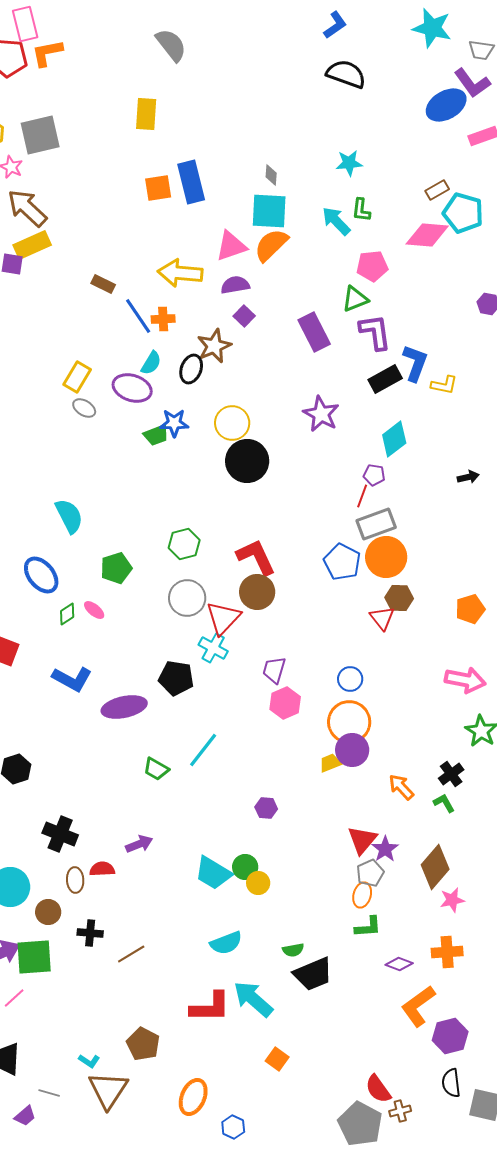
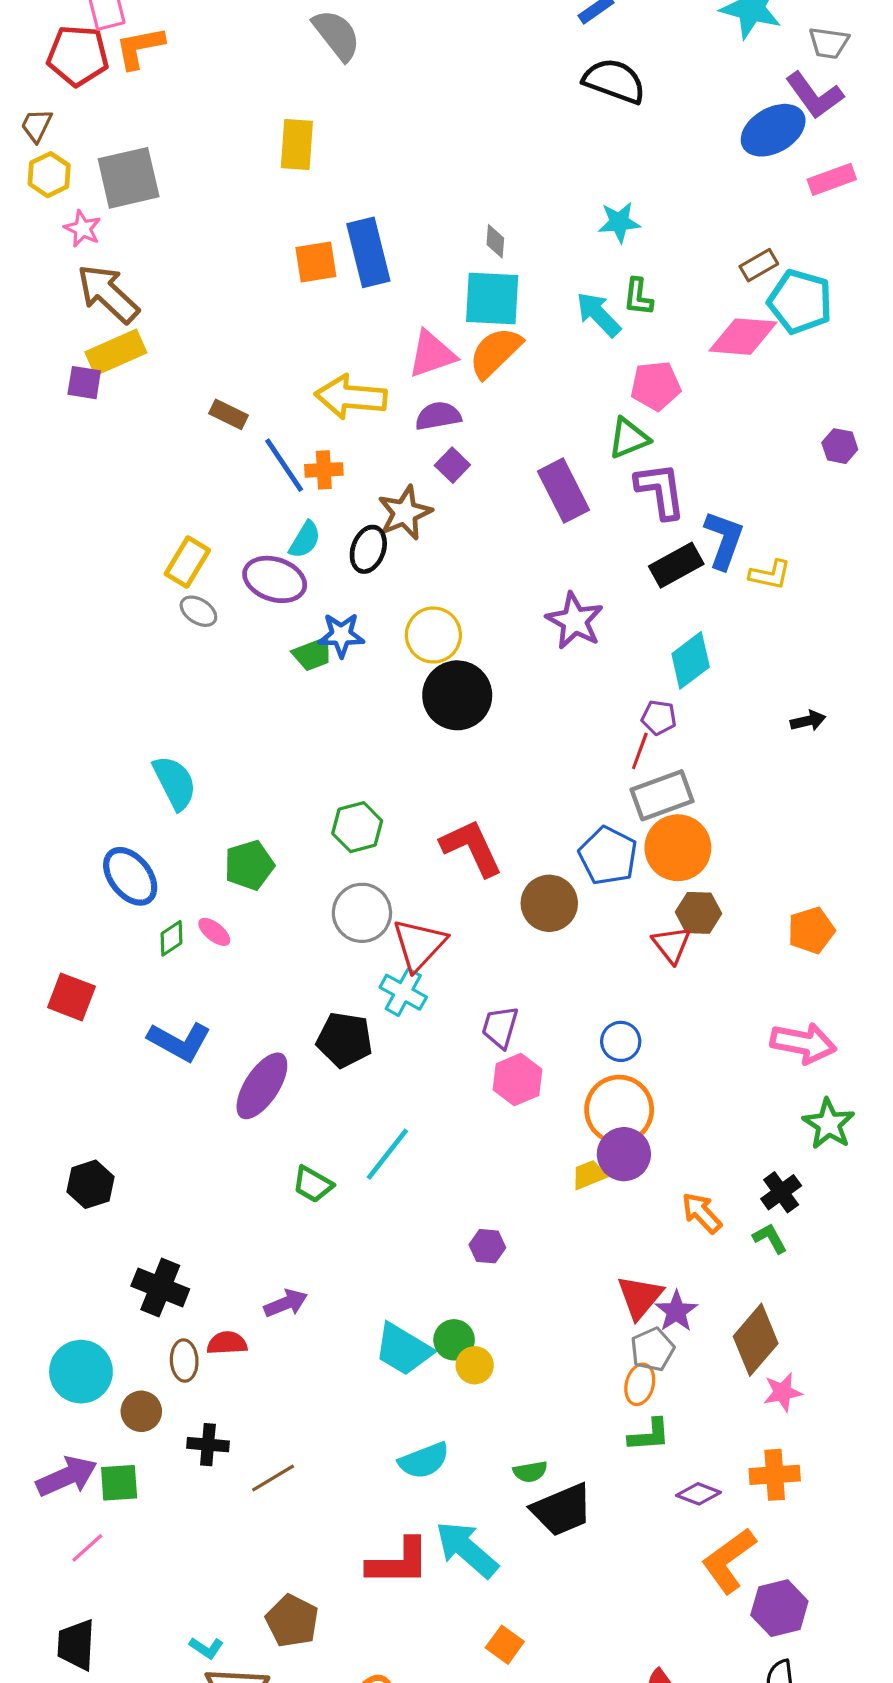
brown circle: (257, 592) -> (549, 903), moved
purple ellipse: (124, 707) -> (262, 1086), turned -45
green square: (34, 957) -> (119, 1483), size x0.7

